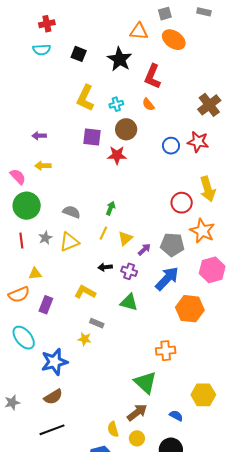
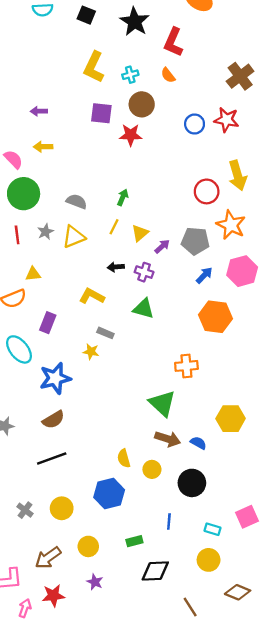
blue arrow: (167, 279) -> (204, 275), moved, size x0.6
purple rectangle: (46, 305) -> (48, 323), moved
brown arrow: (137, 412) -> (168, 439), moved, turned 55

